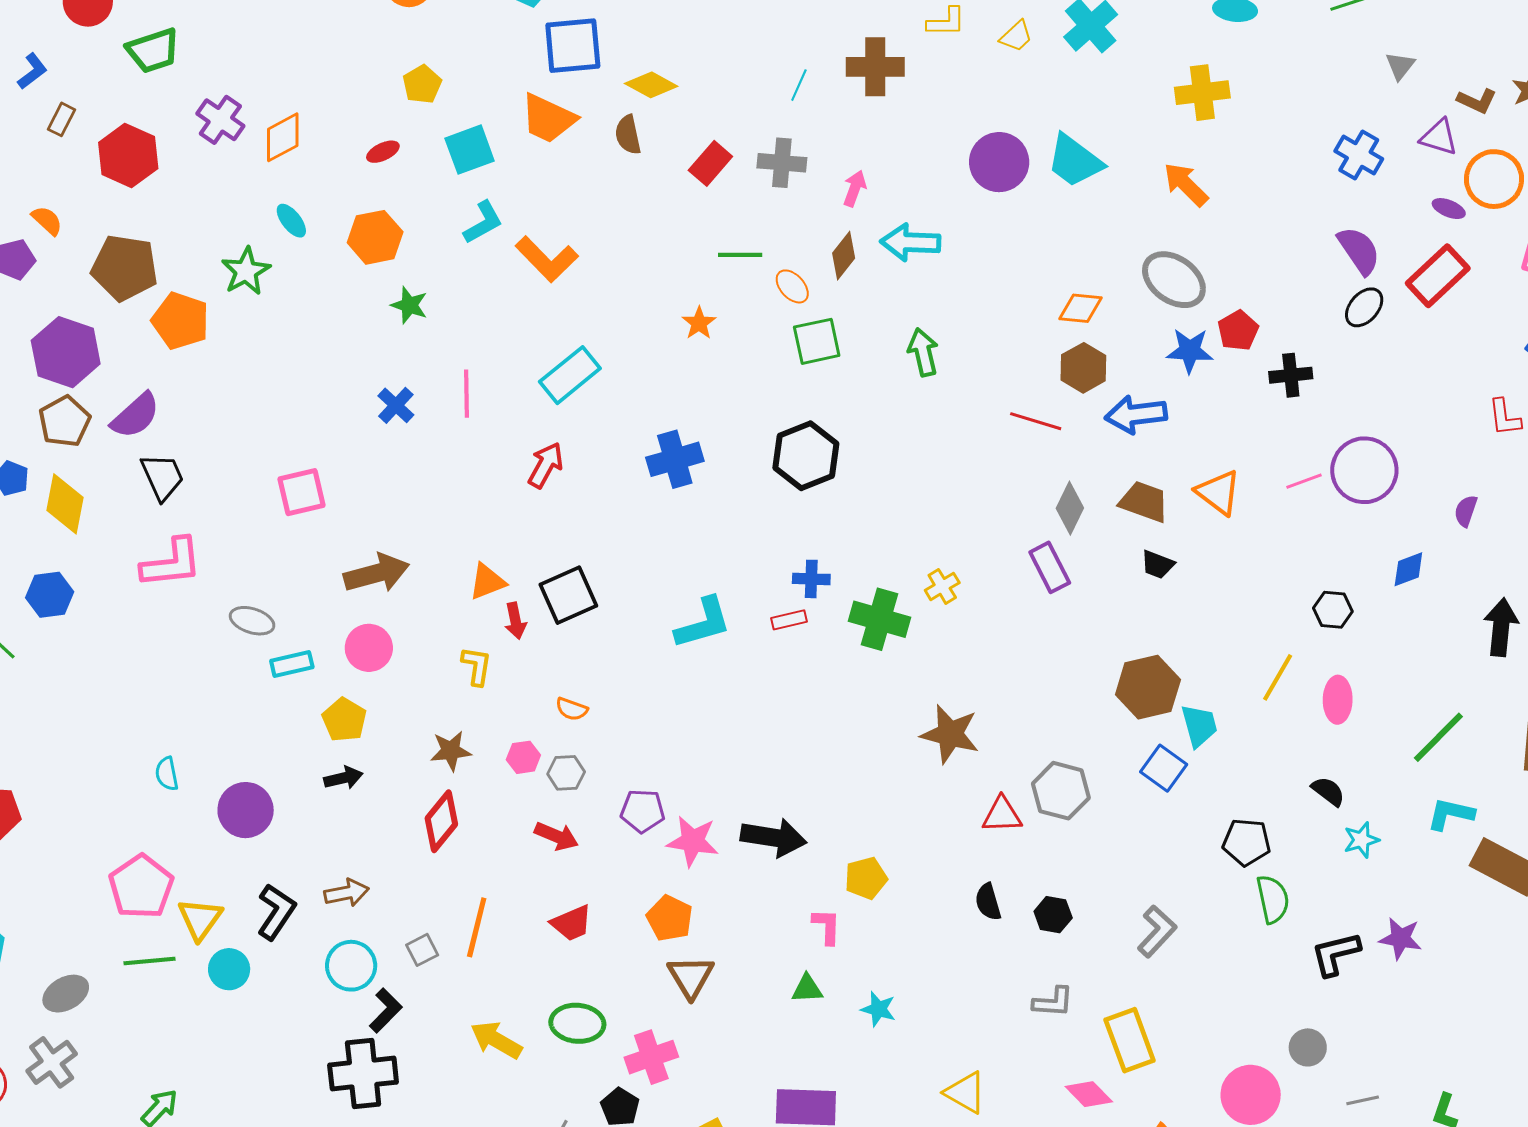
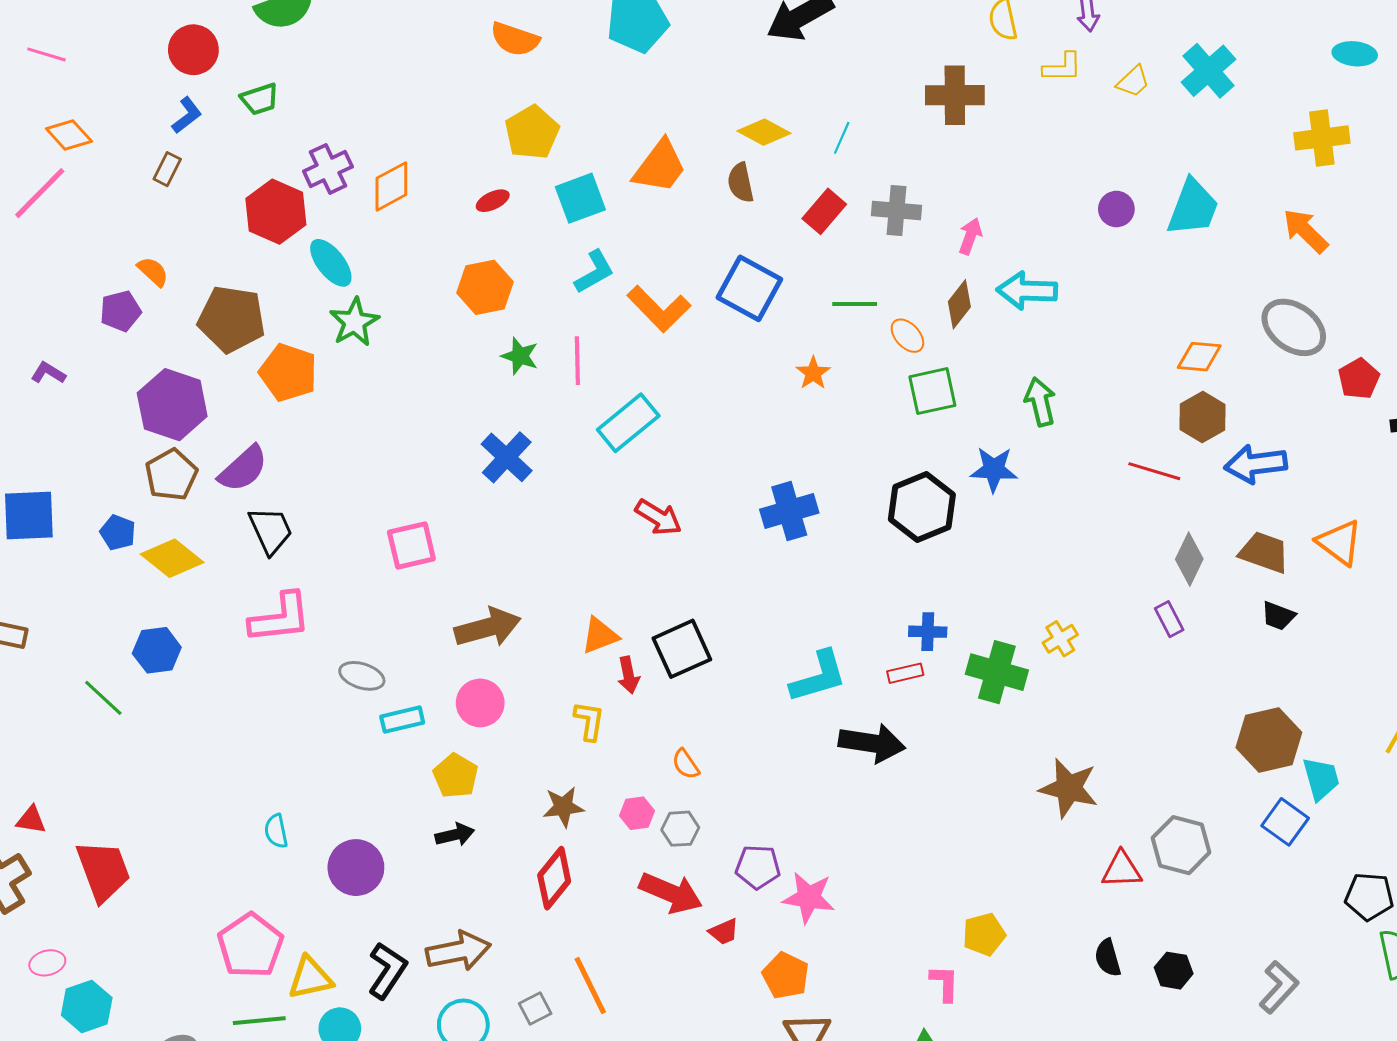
blue square: (573, 46) -> (749, 288), moved, turned 34
green trapezoid: (153, 51) -> (260, 99), size x0.7
brown cross: (875, 67) -> (955, 95), moved
blue L-shape: (32, 71) -> (187, 115), moved
yellow pentagon: (422, 84) -> (532, 132), size x1.4
cyan line: (799, 85) -> (842, 138), moved
orange trapezoid: (548, 118) -> (660, 166), turned -78
purple cross: (220, 120) -> (328, 169), turned 30
red hexagon: (128, 156) -> (276, 212), moved
cyan trapezoid: (1075, 161) -> (1193, 207), turned -106
purple circle: (999, 162) -> (1116, 209), size x0.6
cyan ellipse: (291, 221) -> (331, 263), moved, size x1.4
blue star: (1190, 351) -> (994, 469), moved
cyan rectangle: (570, 375) -> (628, 423), moved
pink line: (467, 394) -> (577, 361), moved
blue cross: (396, 405) -> (507, 457), size x1.4
red arrow: (546, 465) -> (658, 517), turned 93
yellow diamond: (65, 504) -> (172, 558), turned -62
purple rectangle: (1050, 567) -> (1169, 619), size x0.7
orange semicircle: (572, 709) -> (686, 764), turned 36
red arrow: (556, 836) -> (671, 893), size x1.4
black arrow: (773, 837) -> (872, 743), moved
brown arrow: (347, 893) -> (458, 951), size x1.4
yellow triangle: (200, 919) -> (310, 978), turned 42
red trapezoid: (572, 923) -> (724, 932), moved, size x0.7
orange line: (477, 927) -> (590, 986), turned -40

